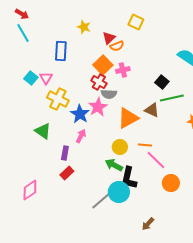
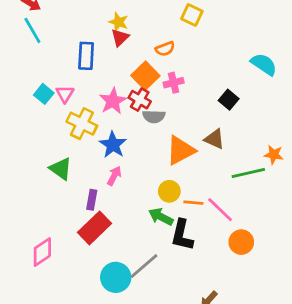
red triangle: (109, 38) -> (120, 38), moved
green line: (172, 98) -> (248, 173), moved
pink star: (98, 107) -> (113, 101), moved
orange line: (145, 145) -> (193, 203), moved
red rectangle: (67, 173) -> (95, 228), size x1.6
cyan circle: (119, 192) -> (116, 277), moved

